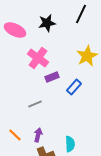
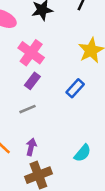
purple rectangle: (52, 77) -> (32, 81), moved, turned -32
cyan semicircle: (70, 144) -> (82, 153), moved, turned 42

